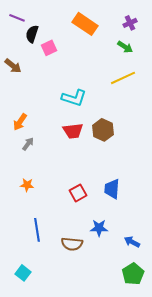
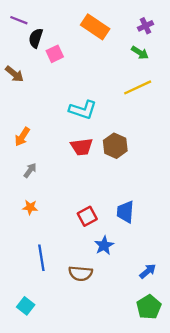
gray arrow: (28, 144) -> (30, 170), moved
blue star: (99, 228) -> (104, 245), moved, turned -30
blue arrow: (132, 242) -> (148, 271), turned 112

